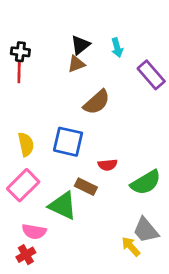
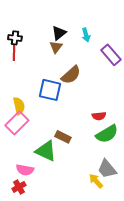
brown triangle: (76, 64) -> (56, 47), turned -32
blue square: (68, 142) -> (50, 90), moved
red semicircle: (108, 165) -> (99, 116), moved
pink rectangle: (23, 185) -> (17, 123), moved

